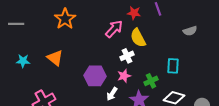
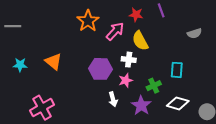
orange star: (65, 19) -> (88, 21), moved
white cross: (127, 56) -> (129, 60), turned 32
purple hexagon: (95, 76) -> (100, 69), moved
white arrow: (112, 94) -> (113, 99), turned -48

